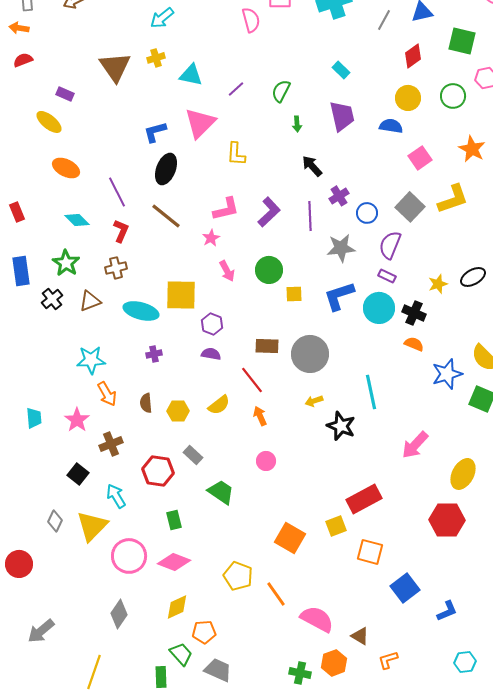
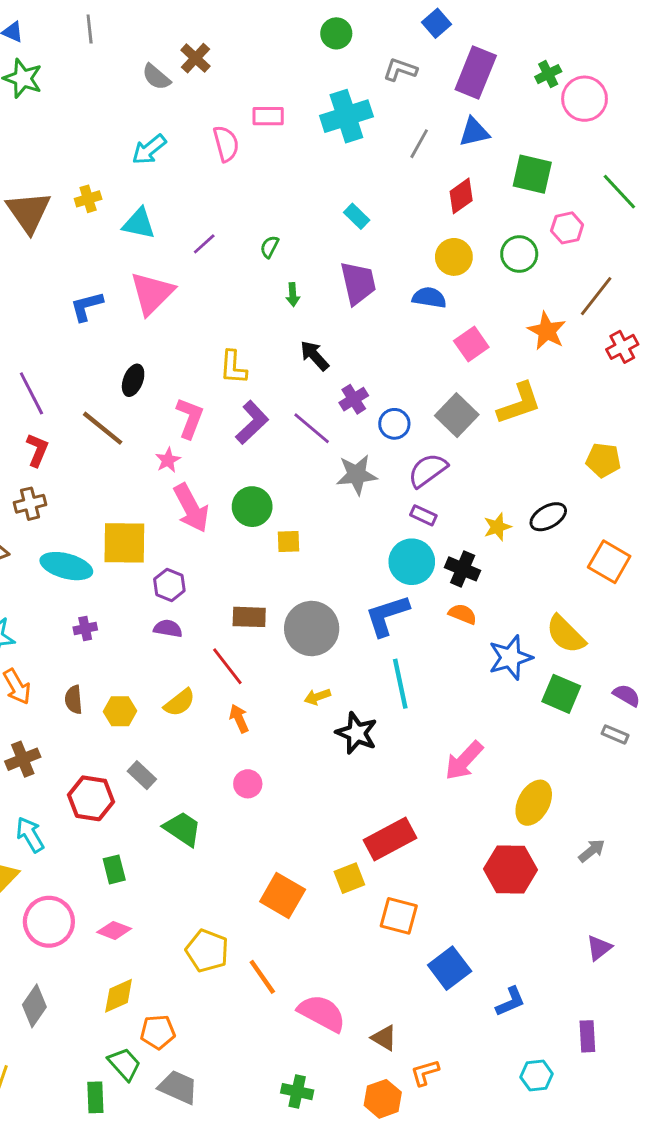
cyan arrow: (162, 18) -> (149, 150), moved
green semicircle: (281, 91) -> (270, 247), size x0.7
yellow L-shape: (236, 154) -> (233, 367), moved
black ellipse: (166, 169) -> (133, 380), moved, size x0.7
pink L-shape: (226, 209) -> (190, 418), turned -56
purple line: (310, 216) -> (312, 428), turned -48
purple semicircle: (390, 245) -> (428, 470), turned 32
pink arrow: (227, 271) -> (191, 508), size x1.6
blue L-shape: (339, 296) -> (387, 615), moved
pink diamond: (174, 562) -> (114, 930), size x0.7
orange hexagon: (334, 663) -> (383, 1099), moved

